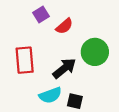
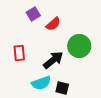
red rectangle: (25, 60) -> (19, 53), size x0.7

